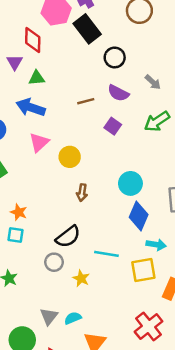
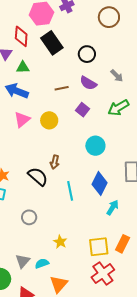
black rectangle: (87, 29) -> (52, 43), moved
yellow circle: (70, 157) -> (49, 120), moved
cyan circle: (130, 183) -> (95, 146), moved
black semicircle: (68, 237) -> (38, 177), moved, turned -105
cyan arrow: (156, 245) -> (113, 207), turned -70
cyan line: (106, 254) -> (70, 191), moved, turned 66
yellow square: (143, 270) -> (99, 247), moved
yellow star: (81, 278) -> (60, 242), moved

